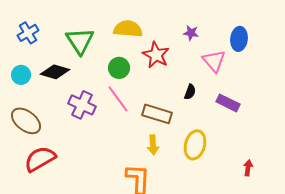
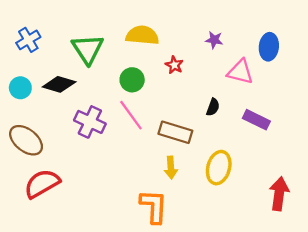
red star: (156, 55) -> (174, 65), size x0.6
pink triangle: (214, 61) -> (240, 72), turned -35
red arrow: (248, 168) -> (279, 194), size x1.8

